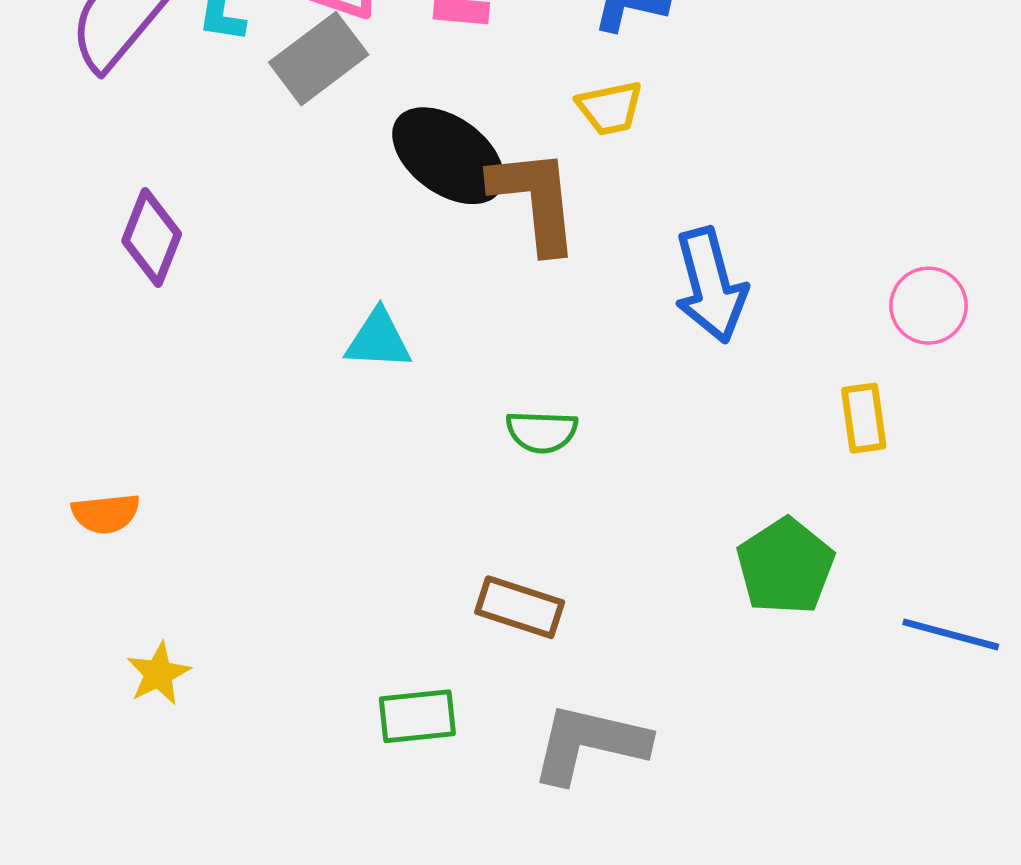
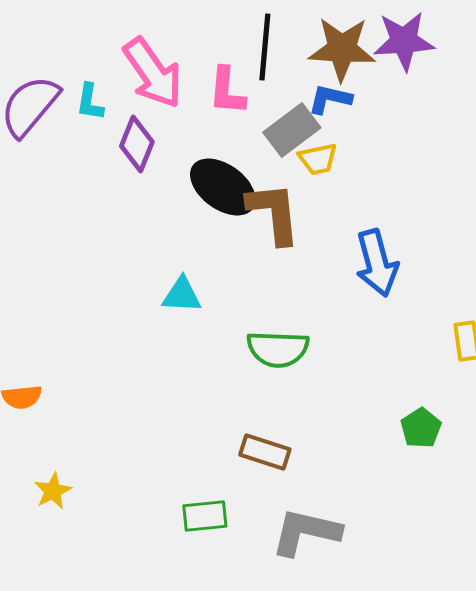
gray rectangle: (319, 59) -> (292, 130), moved
purple diamond: (152, 237) -> (137, 144), moved
green semicircle: (542, 432) -> (278, 349), size x1.5
green pentagon: (785, 566) -> (421, 428), size x0.7

